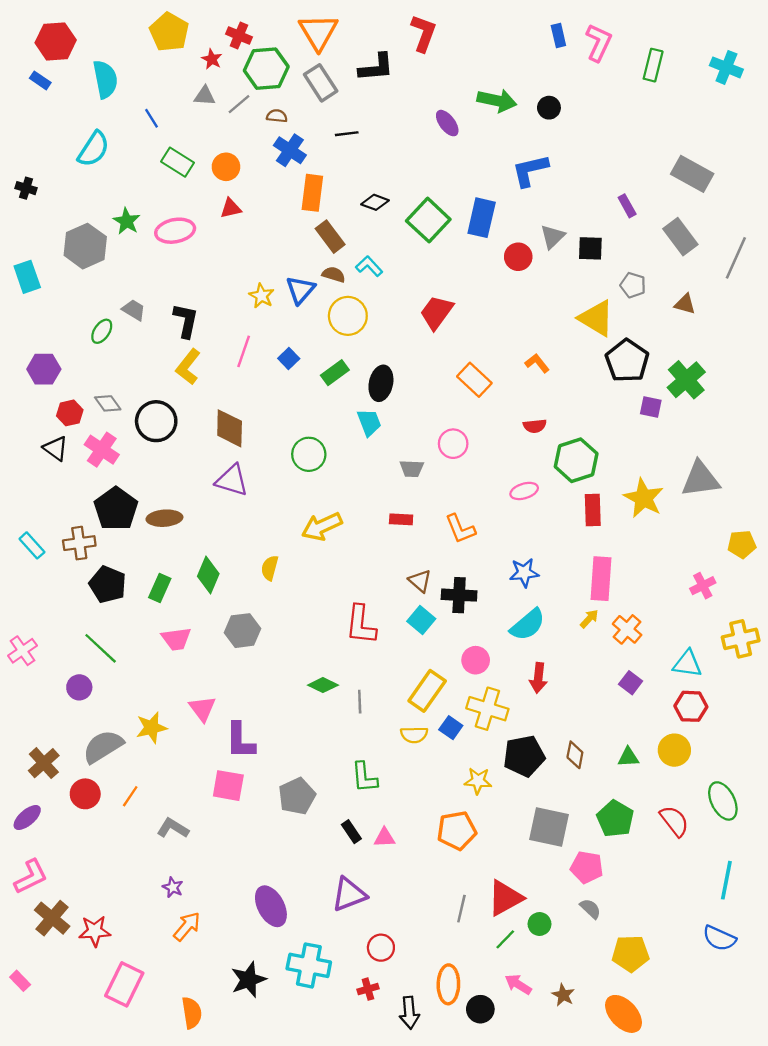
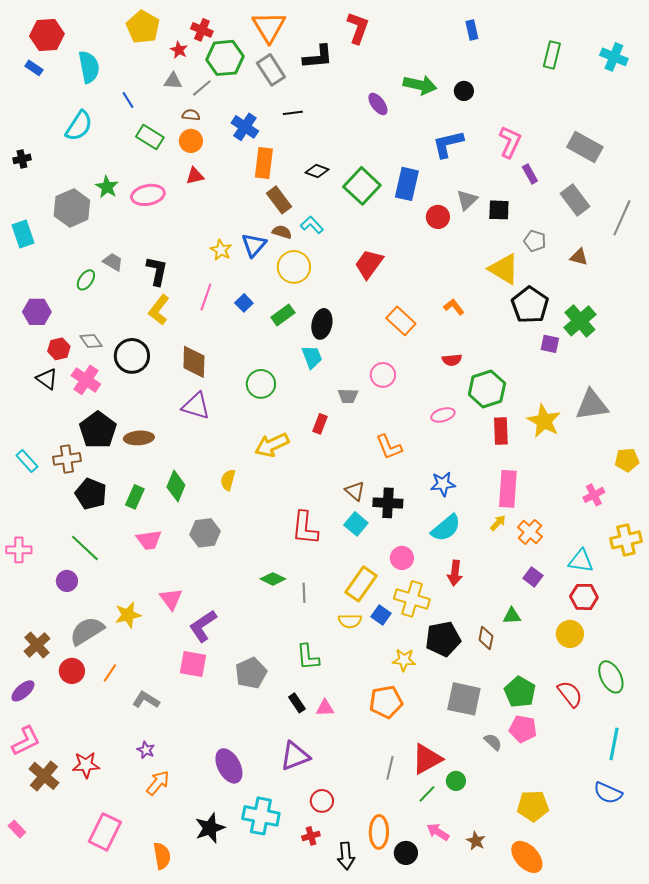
pink L-shape: (599, 43) -> (510, 142), moved
brown semicircle: (277, 116) -> (191, 115), moved
black cross: (26, 188) -> (22, 159), turned -30
red rectangle: (401, 519) -> (320, 424), moved, turned -72
pink cross: (22, 651) -> (19, 550), turned 35
purple L-shape: (240, 741) -> (203, 626), turned 56
green triangle: (628, 757) -> (512, 616), moved
pink pentagon: (587, 867) -> (523, 729), moved
gray semicircle: (590, 909) -> (493, 742), moved
red star: (95, 931) -> (86, 765), moved

